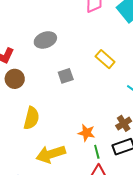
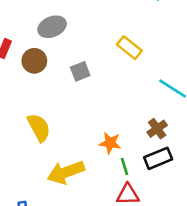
brown circle: (15, 79) -> (34, 61), moved
yellow semicircle: (31, 118) -> (39, 127), turned -40

